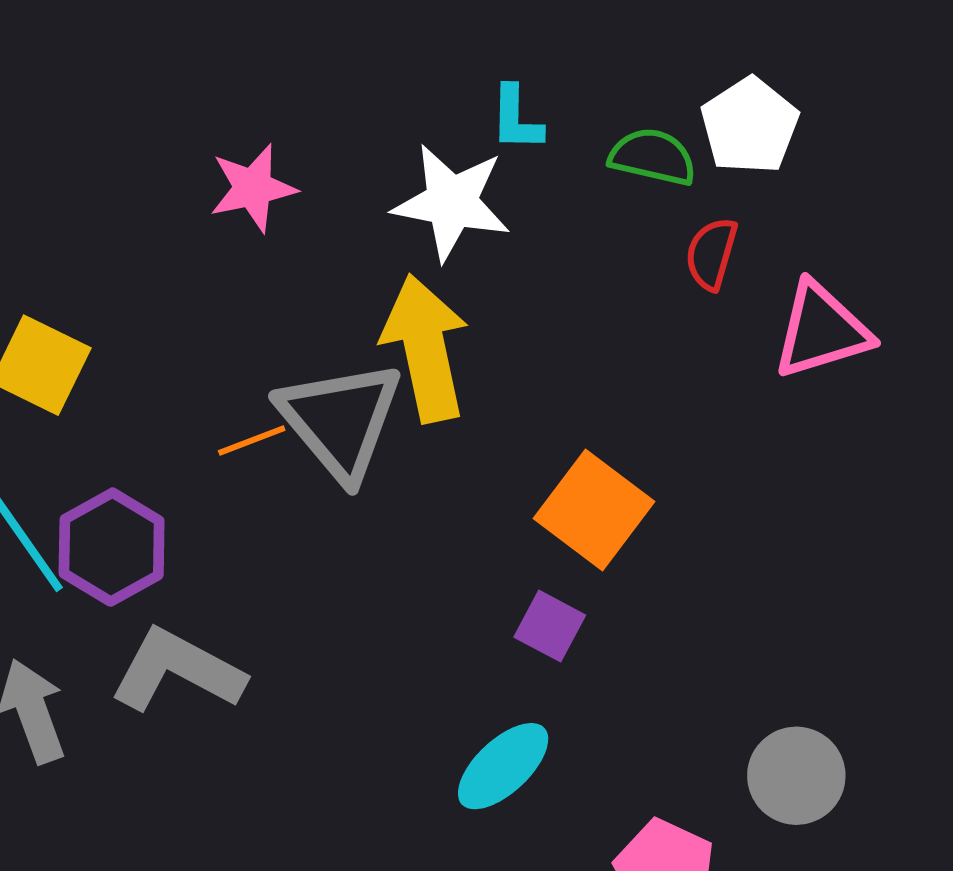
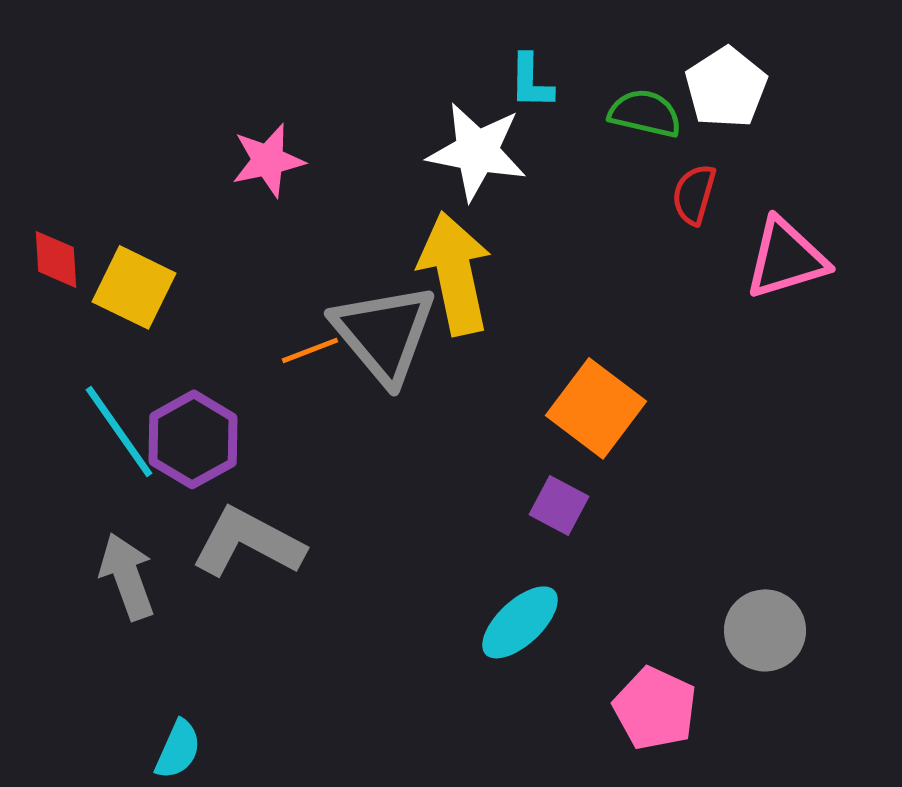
pink star: (253, 188) -> (268, 160), moved

